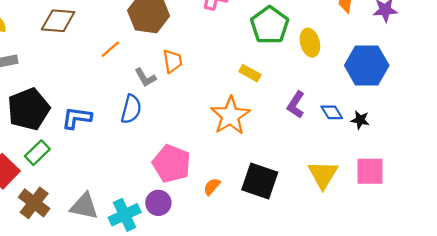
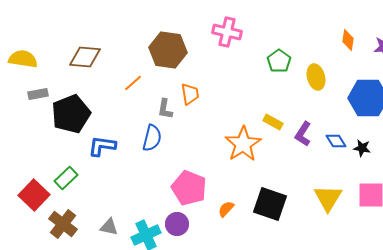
green pentagon: (270, 25) -> (279, 61), size x0.7
yellow rectangle: (250, 73) -> (273, 122), moved
gray L-shape: (145, 77) -> (165, 109), turned 40
black pentagon: (29, 109) -> (71, 114), moved
gray triangle: (84, 206) -> (109, 227), size x0.7

